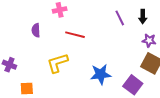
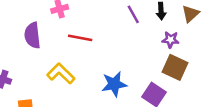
purple semicircle: (36, 30) -> (32, 35), size x1.5
yellow L-shape: (57, 63) -> (61, 73), turned 65

